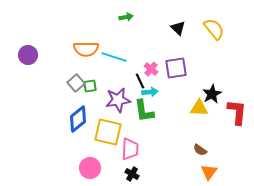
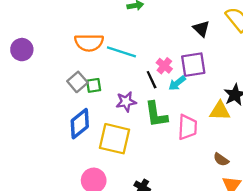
black triangle: (178, 28) -> (201, 29), moved
cyan arrow: (150, 92) -> (177, 83), moved, turned 147
purple star: (118, 100) -> (126, 102), size x0.7
pink trapezoid: (130, 149) -> (187, 127), moved

